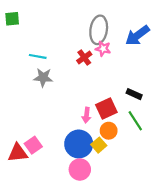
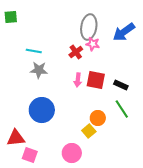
red square: (106, 109) -> (96, 80), moved, turned 36
pink arrow: (86, 115) -> (78, 80), moved
blue circle: (79, 144) -> (42, 110), moved
pink square: (33, 145) -> (30, 155), moved, turned -35

